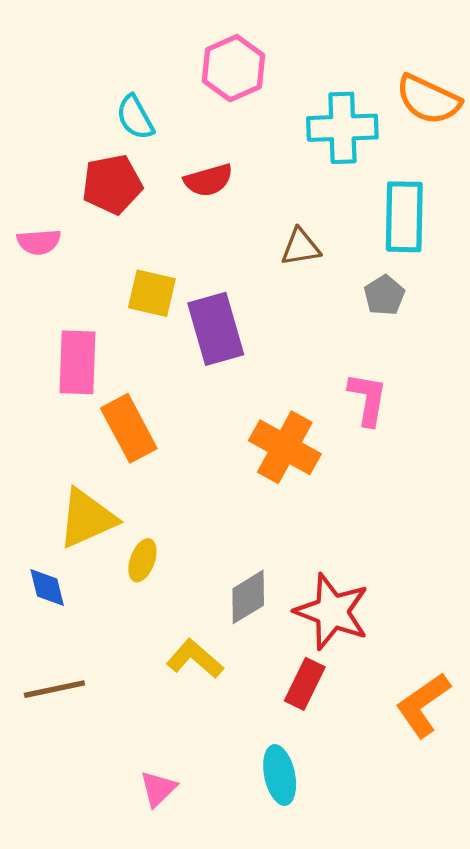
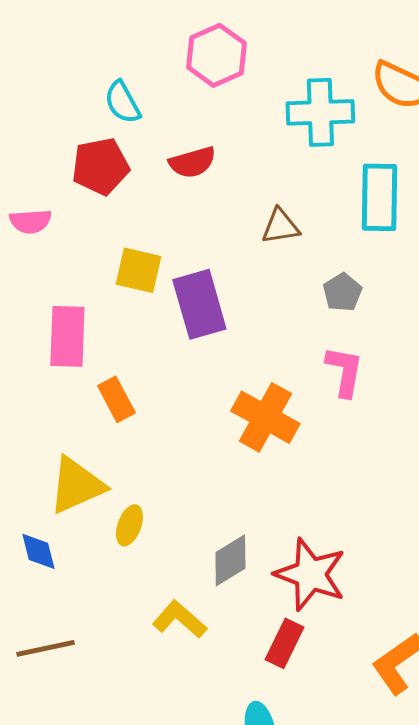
gray pentagon: (384, 295) -> (342, 292), moved
orange rectangle: (129, 428) -> (116, 399), size x0.7

